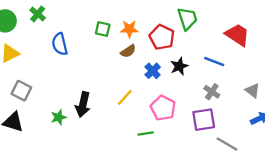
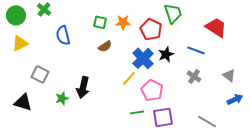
brown semicircle: (128, 51) -> (105, 46), moved
blue cross: (153, 71) -> (143, 58), size x1.5
gray square: (21, 91) -> (40, 74), moved
yellow line: (125, 98) -> (129, 78), moved
purple square: (204, 120) -> (163, 117), moved

